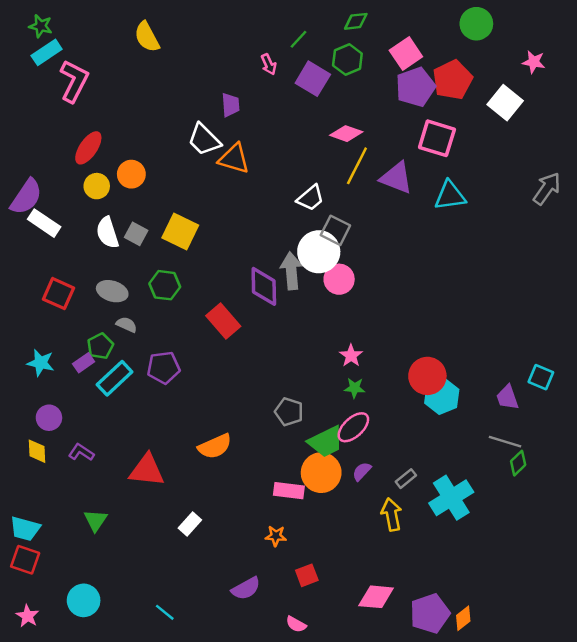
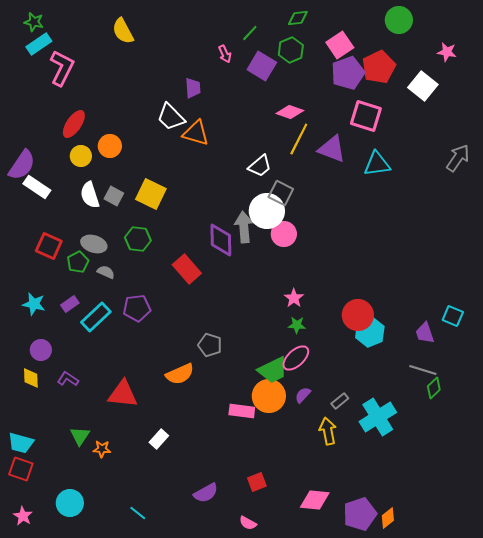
green pentagon: (100, 346) -> (78, 262), moved
gray pentagon: (289, 412) -> (210, 345), moved
orange star: (276, 536) -> (102, 449), moved

